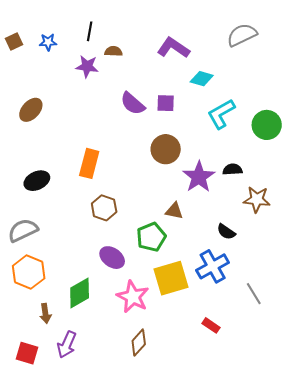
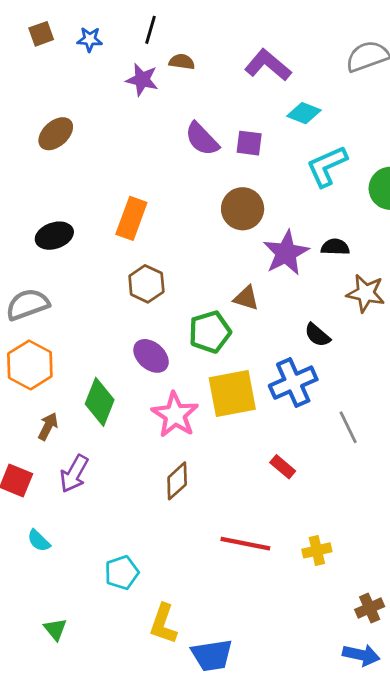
green diamond: (80, 293) -> (100, 402), turned -44
brown arrow: (45, 313) -> (48, 426), turned -150

